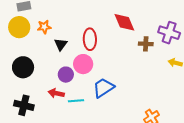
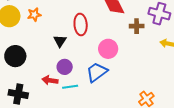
black triangle: (61, 44) -> (60, 41), moved
pink circle: (83, 64) -> (108, 49), moved
purple circle: (66, 75) -> (65, 67), moved

